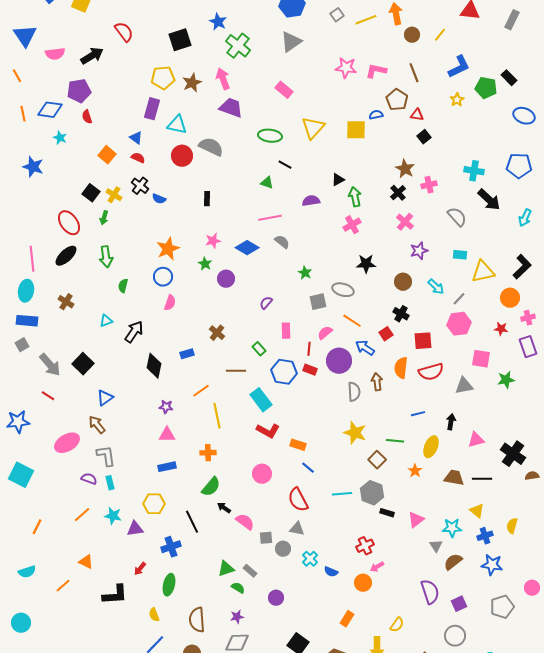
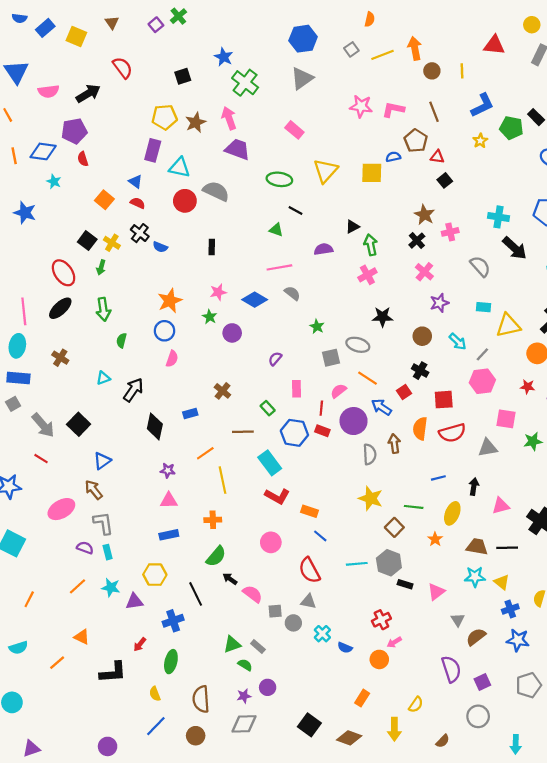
yellow line: (440, 35) -> (462, 71), turned -40
black square: (180, 40) -> (183, 76), size x0.7
cyan star: (452, 528) -> (475, 577), moved
purple circle: (276, 598) -> (268, 687), moved

